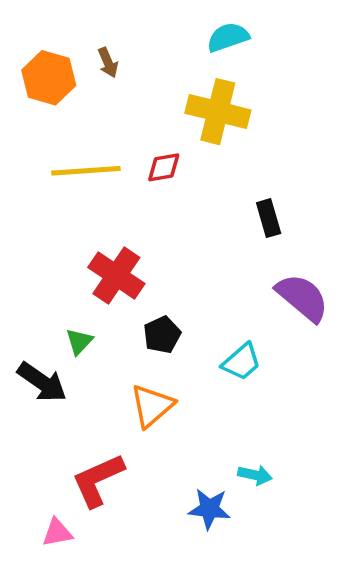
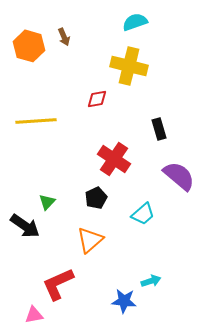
yellow line: (86, 171) -> (36, 121), moved
red cross: (116, 276) -> (114, 159), moved
cyan arrow: (255, 475) -> (151, 281), turned -30

